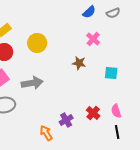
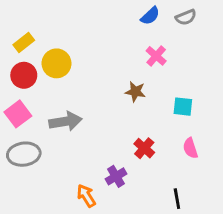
yellow circle: (37, 43) -> (57, 63), moved
pink semicircle: (116, 111) -> (190, 148), moved
red cross: (93, 113) -> (144, 148), moved
black line: (117, 132) -> (177, 199), moved

